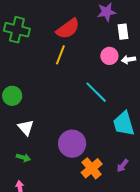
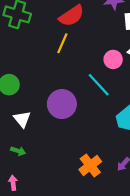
pink circle: (109, 56) -> (113, 59), moved
purple circle: (72, 144) -> (62, 104), moved

